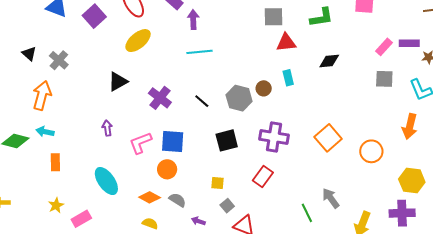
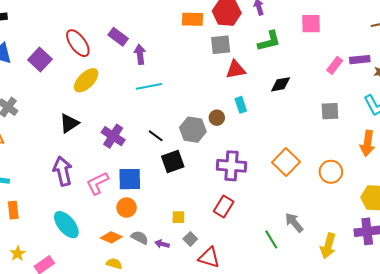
gray square: (384, 79) -> (330, 111), moved
purple arrow: (107, 128) -> (63, 171), size x1.8
black square: (227, 140) -> (173, 162), moved
purple arrow: (198, 221) -> (162, 244), moved

